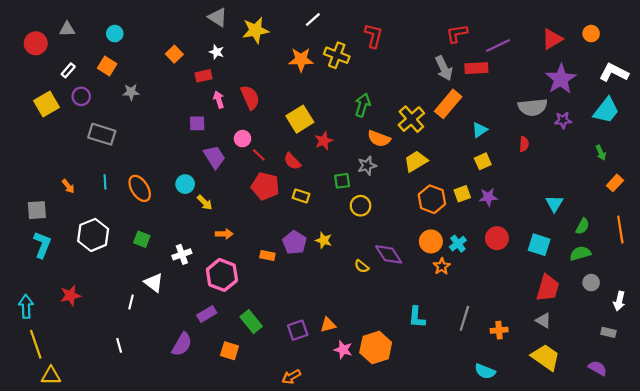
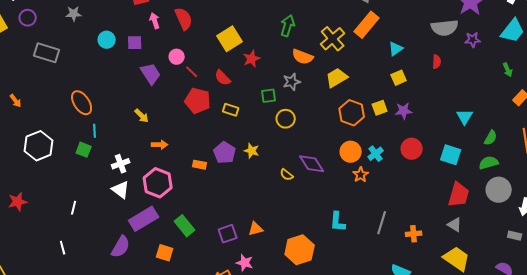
cyan line: (105, 182) -> (95, 131), moved
cyan circle: (185, 184) -> (107, 40), moved
white triangle: (154, 283) -> (121, 190), moved
gray circle: (591, 283) -> (499, 190), size x1.6
purple rectangle: (207, 314) -> (144, 219), size x1.6
pink star: (343, 350) -> (245, 263), moved

